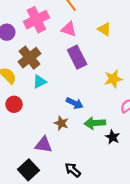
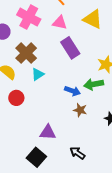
pink cross: (36, 20) -> (29, 17), turned -30
yellow triangle: (104, 29) -> (93, 19), size x1.5
brown star: (61, 123) -> (80, 110), moved
green arrow: (95, 123) -> (94, 84), moved

